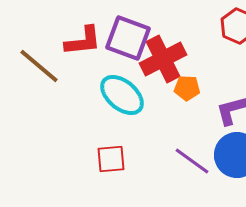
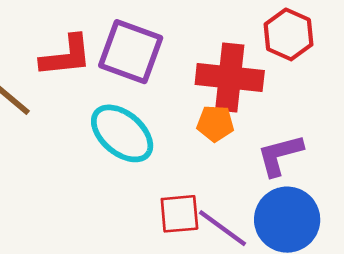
red cross: (163, 59) -> (230, 77), moved, turned 33
red square: (111, 159) -> (179, 214), moved

